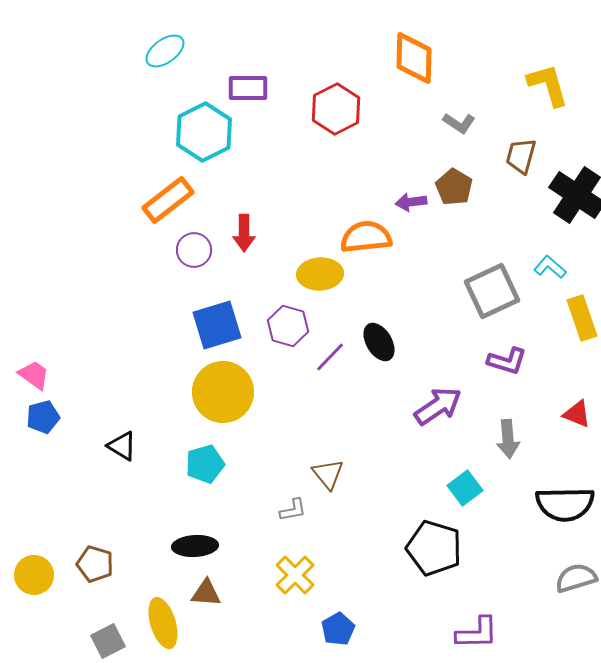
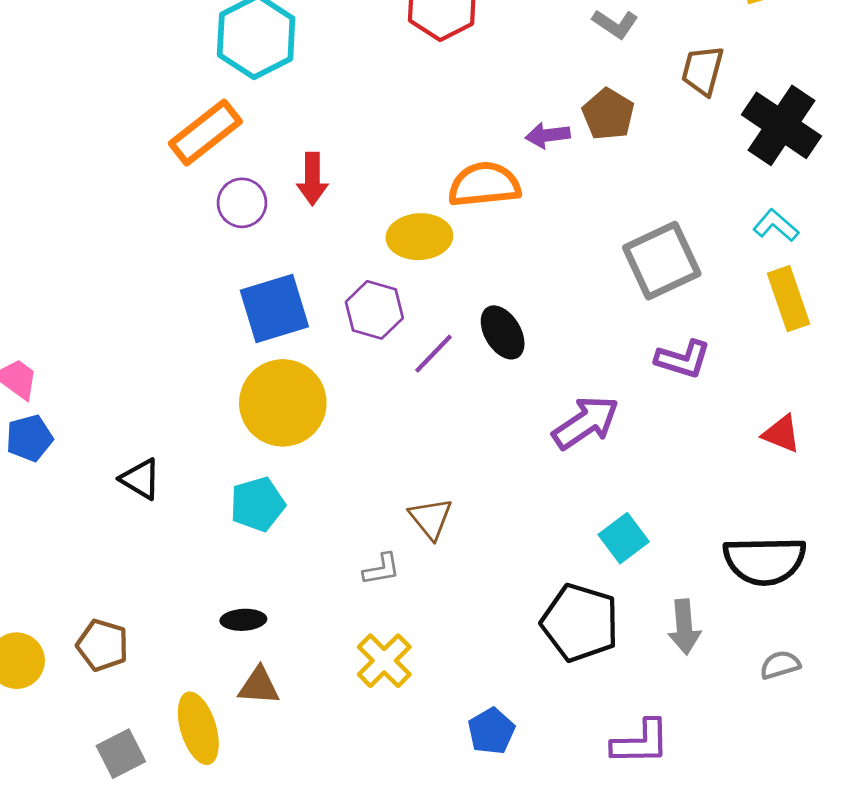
cyan L-shape: (550, 267) -> (776, 225), moved
gray arrow: (508, 439) -> (684, 627), moved
black ellipse: (195, 546) -> (243, 620), size x0.7
gray semicircle: (576, 578) -> (780, 665), size x0.7
blue pentagon: (338, 629) -> (491, 731), moved

